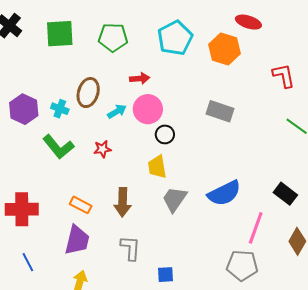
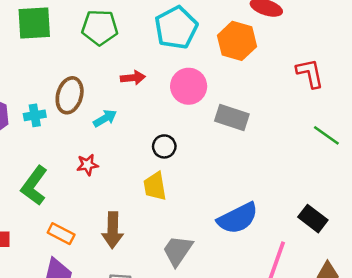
cyan cross: (60, 109) -> (35, 115), turned -30
pink circle: (148, 109) -> (189, 86), moved
green L-shape: (58, 147) -> (34, 186), moved, turned 76
gray trapezoid: (174, 199) -> (178, 251), moved

